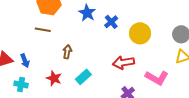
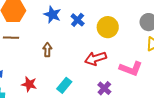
brown arrow: (67, 52) -> (47, 50), moved
cyan rectangle: (83, 77) -> (64, 85), moved

